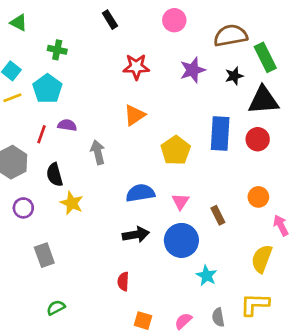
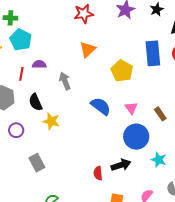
green cross: (57, 50) -> (10, 18), moved
blue semicircle: (140, 193) -> (101, 106), turned 55
black arrow: (136, 235) -> (121, 165), moved

